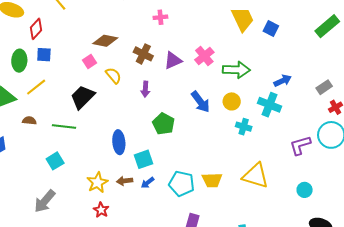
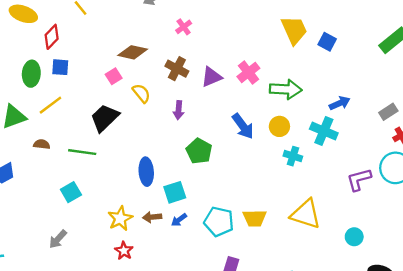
pink cross: (160, 17) -> (184, 27), moved, turned -32
cyan circle: (305, 190) -> (354, 237), moved
gray arrow: (45, 201) -> (58, 239), size x0.7

